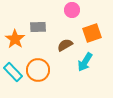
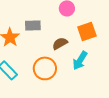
orange circle: (38, 70) -> (45, 68), moved

